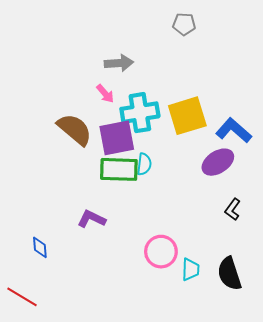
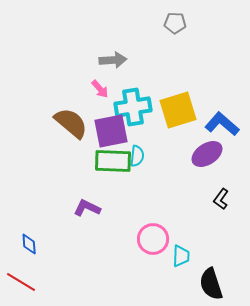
blue diamond: (40, 247) -> (29, 244), moved
black semicircle: (229, 274) -> (211, 284), moved

